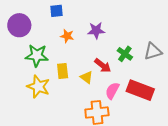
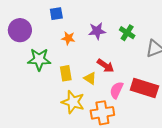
green cross: (125, 54) -> (127, 33), moved
yellow star: (38, 87) -> (73, 102), moved

